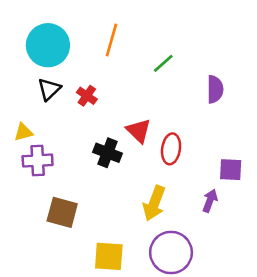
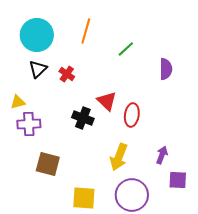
purple square: (231, 170) -> (178, 180), moved

